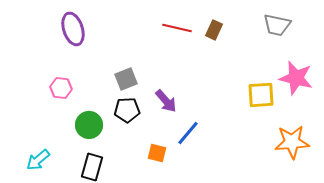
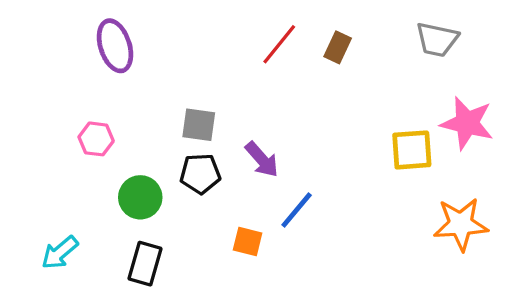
red line: (177, 28) -> (279, 44), turned -64
gray square: (126, 79) -> (199, 125), turned 30

